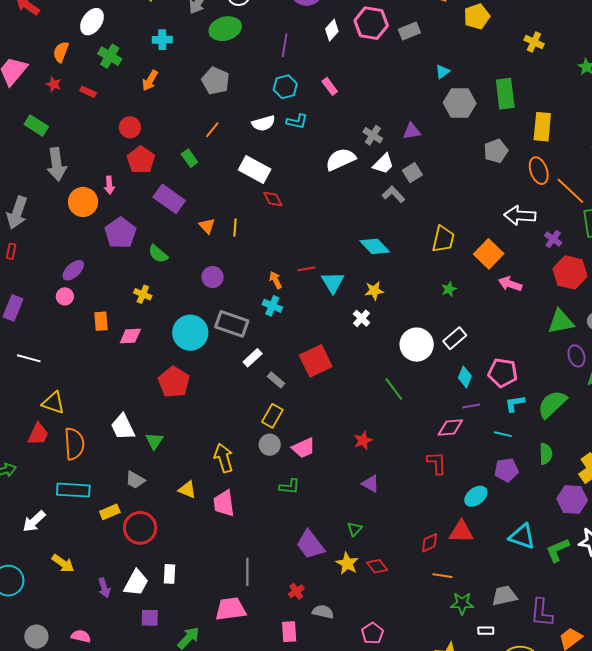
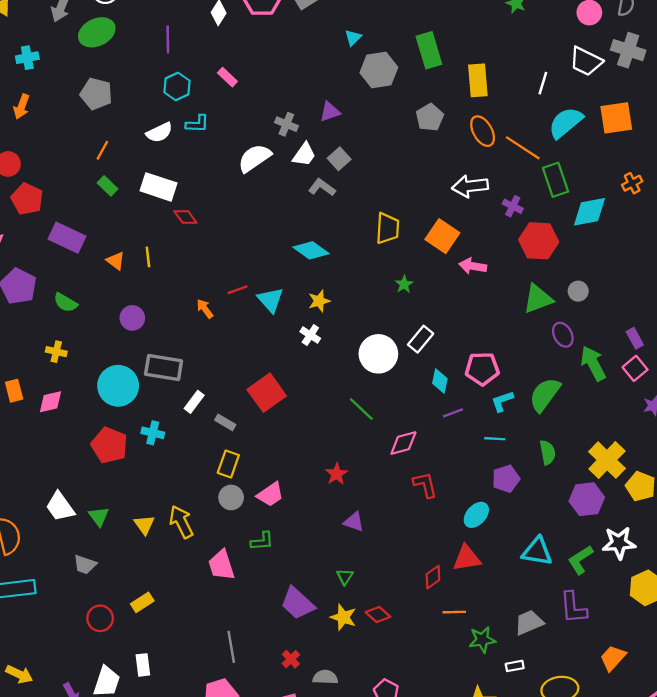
green rectangle: (189, 158) -> (108, 186), moved
cyan cross: (272, 306) -> (153, 433), moved
pink diamond: (450, 427) -> (403, 443), moved
yellow triangle: (187, 490) -> (144, 525), moved, turned 42
pink trapezoid: (224, 503) -> (222, 565), moved
yellow rectangle: (110, 512) -> (142, 602), moved
red circle: (140, 528) -> (100, 618), size x0.7
purple L-shape: (542, 613) -> (573, 608), moved

